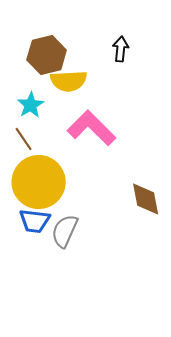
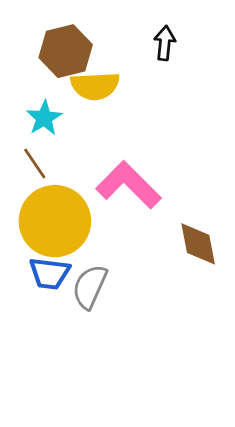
pink L-shape: (92, 128) -> (129, 185), moved

